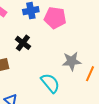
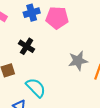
cyan semicircle: (50, 83) -> (36, 88), moved

